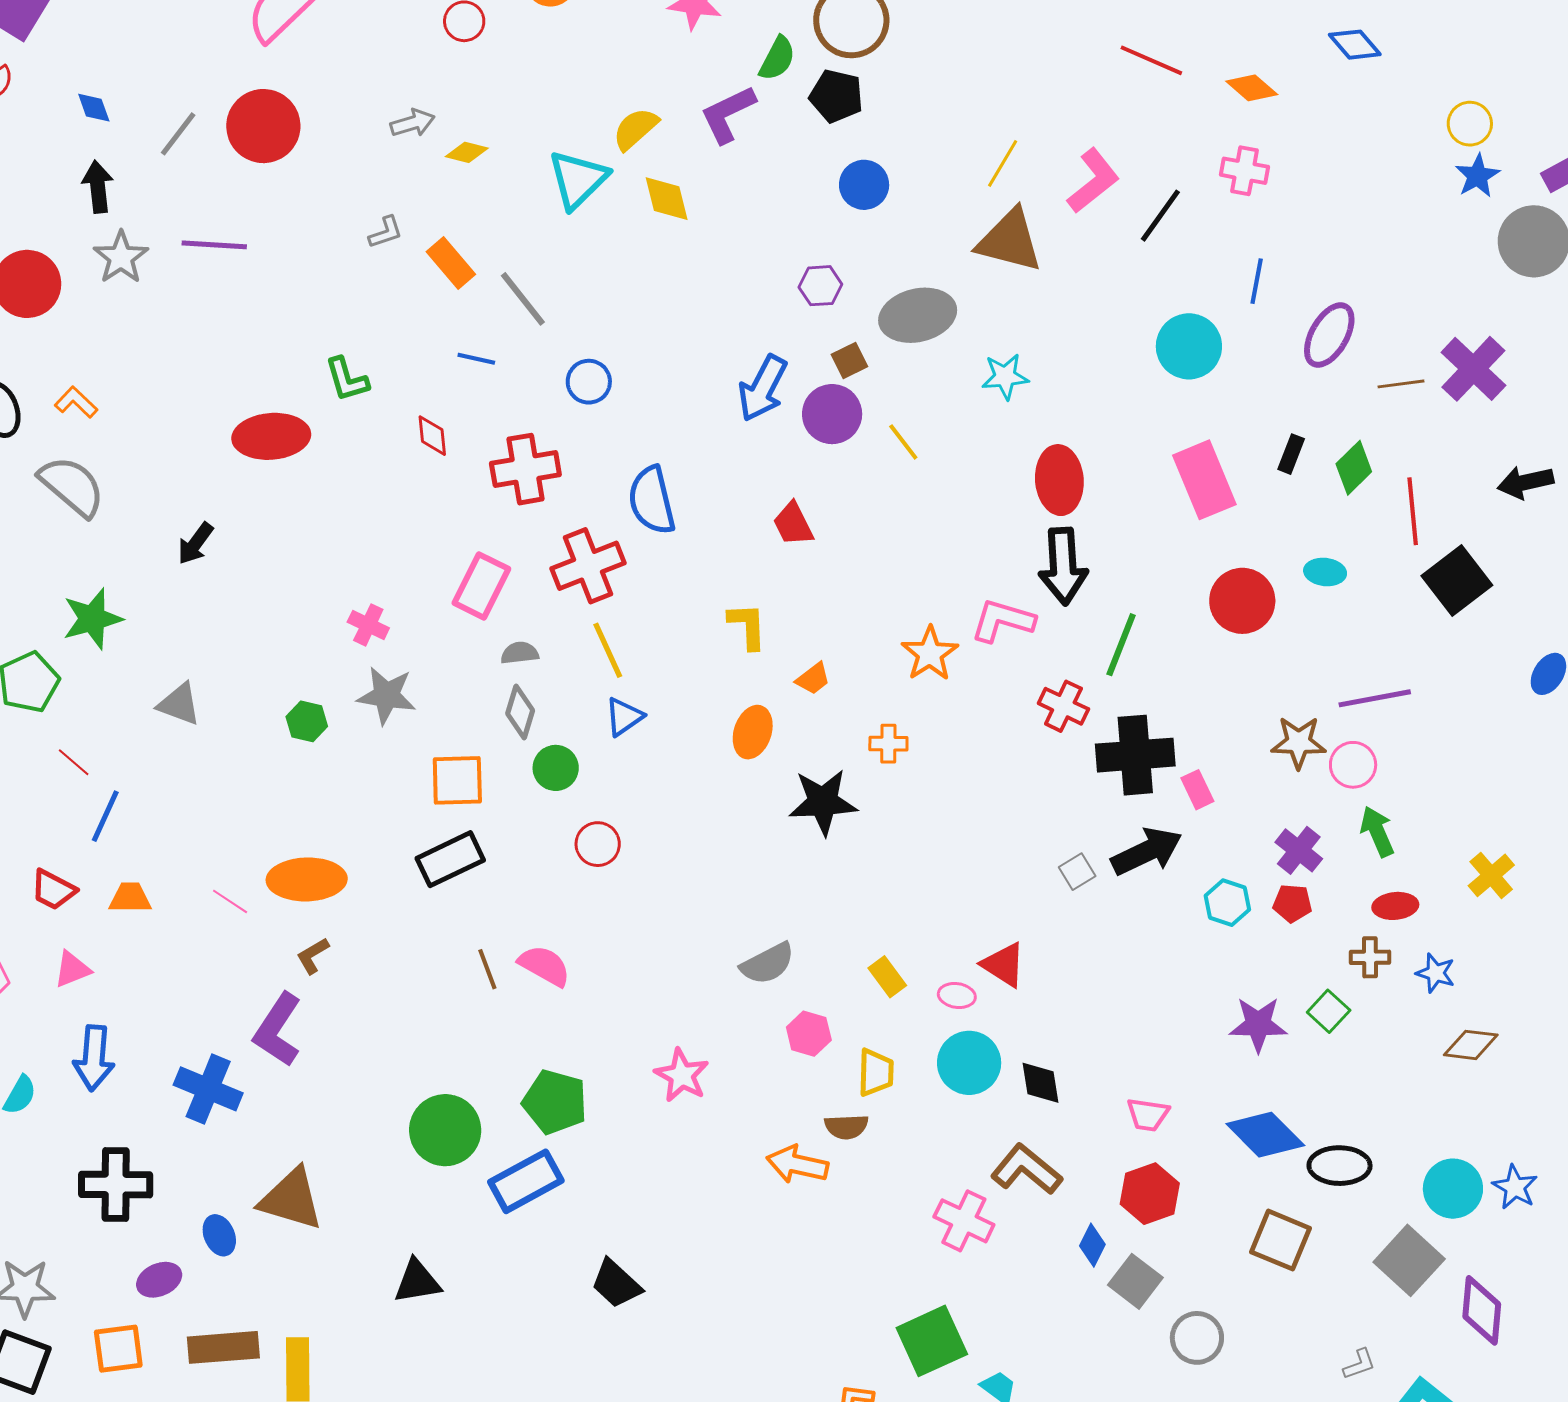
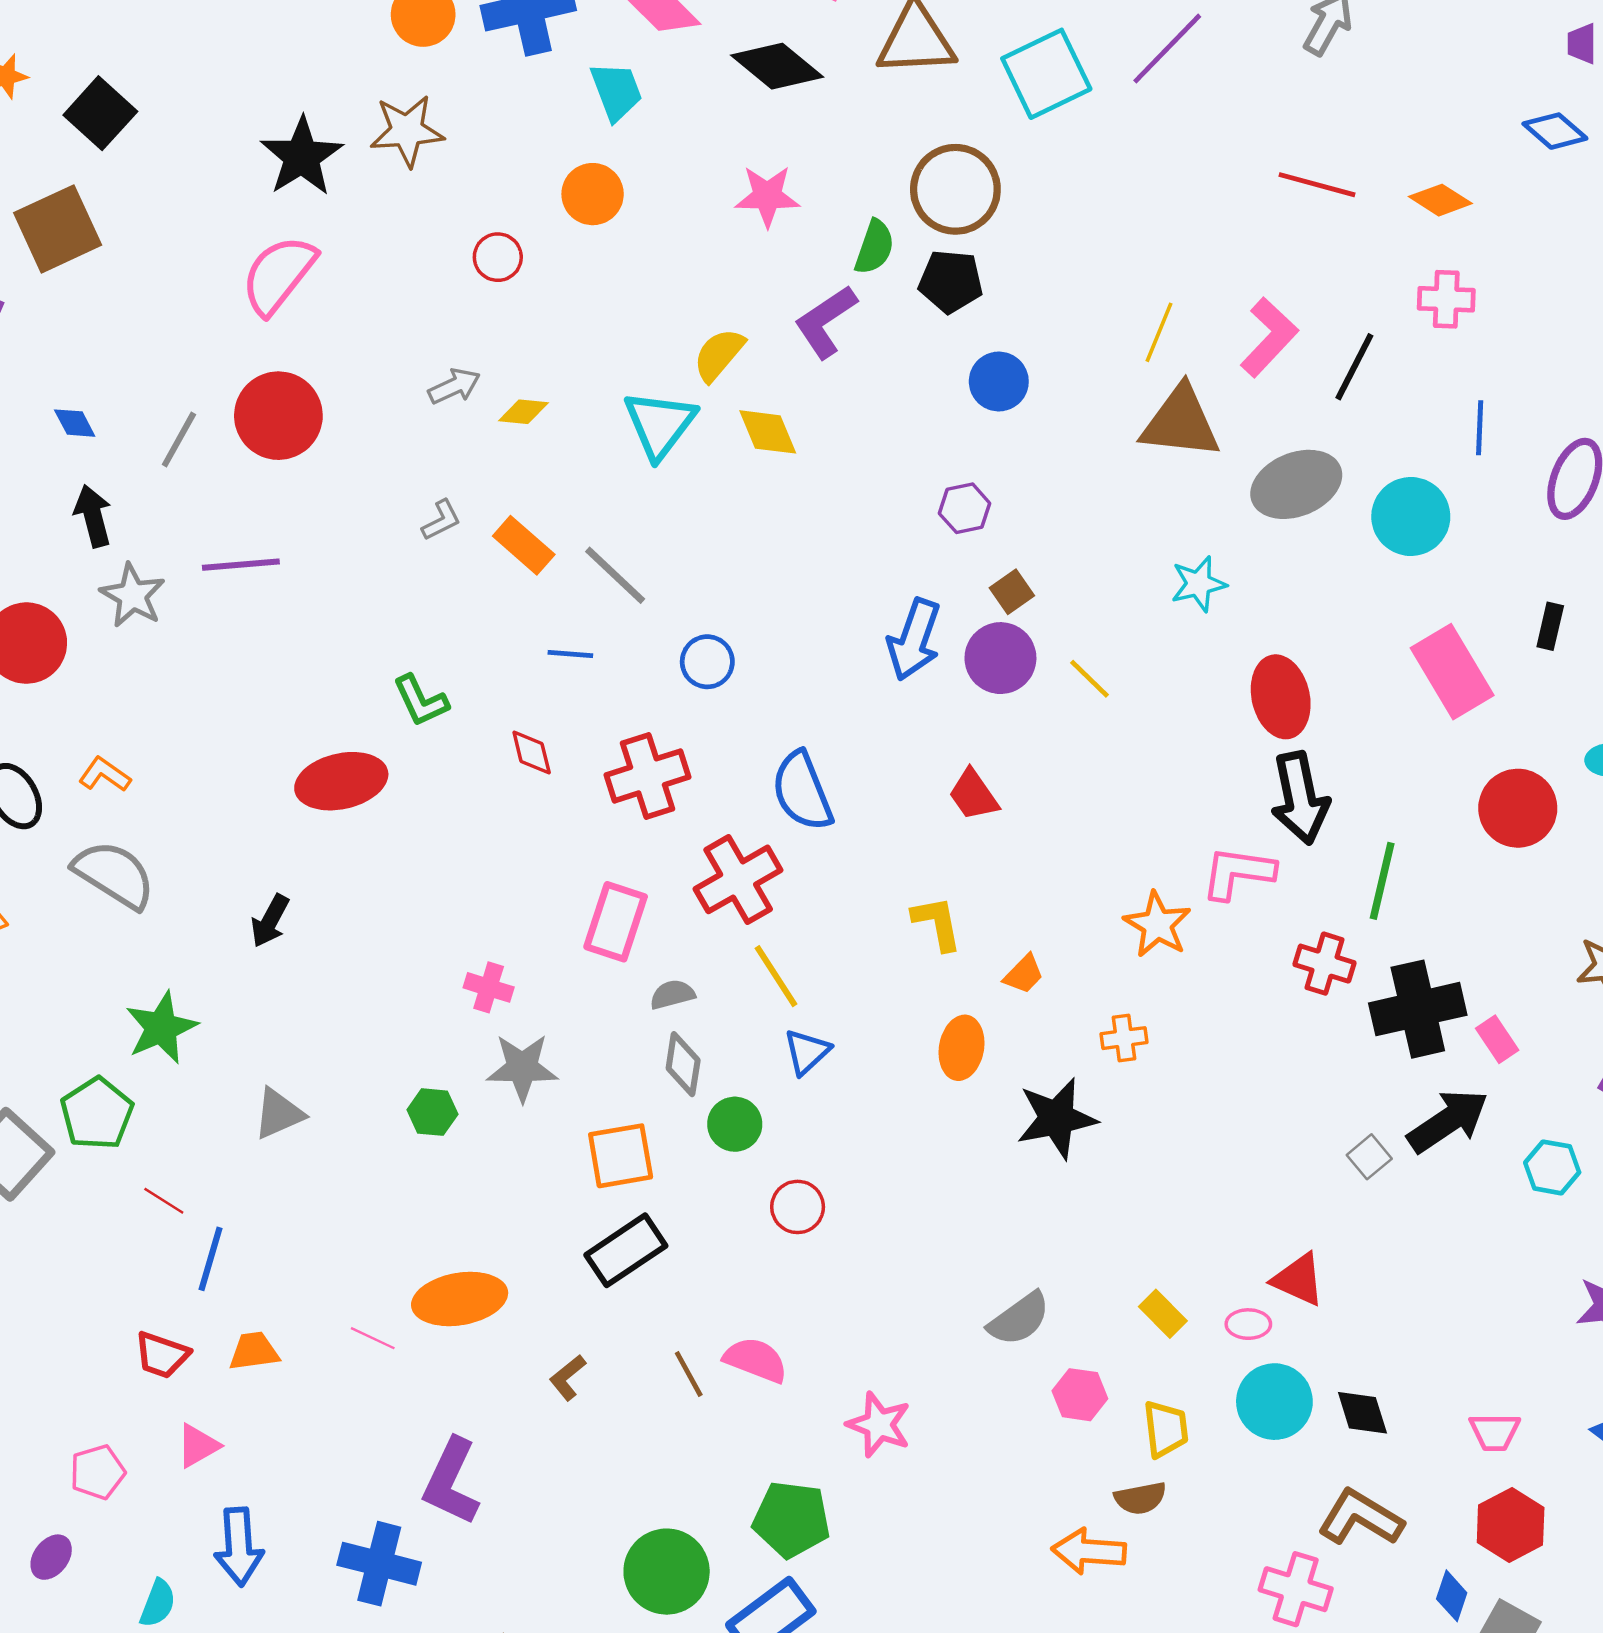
gray ellipse: (918, 315) -> (1296, 484), moved
gray triangle: (179, 704) -> (279, 1114), turned -36
brown L-shape: (313, 956) -> (568, 1378), moved
pink star: (682, 1075) -> (879, 1425), moved

